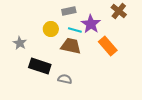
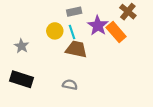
cyan line: (75, 30) -> (72, 32), moved, turned 56
orange rectangle: (108, 46) -> (116, 32), moved
black rectangle: (40, 66) -> (21, 79), moved

